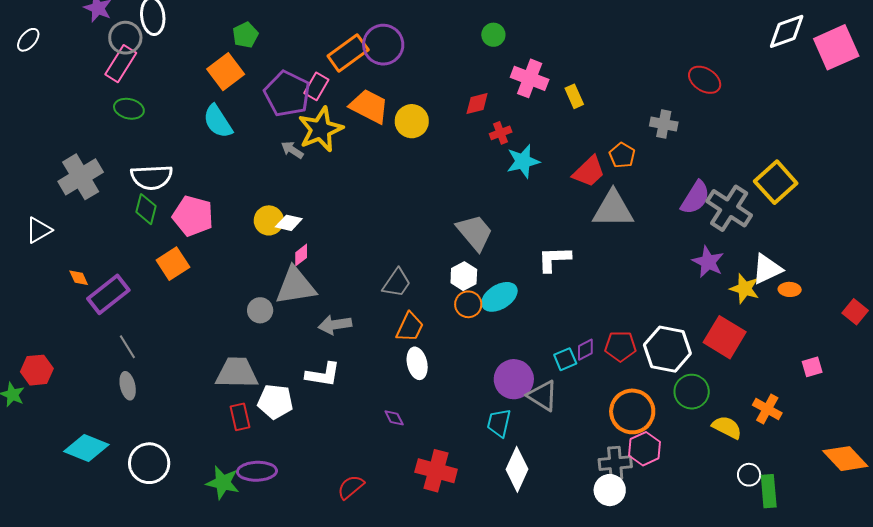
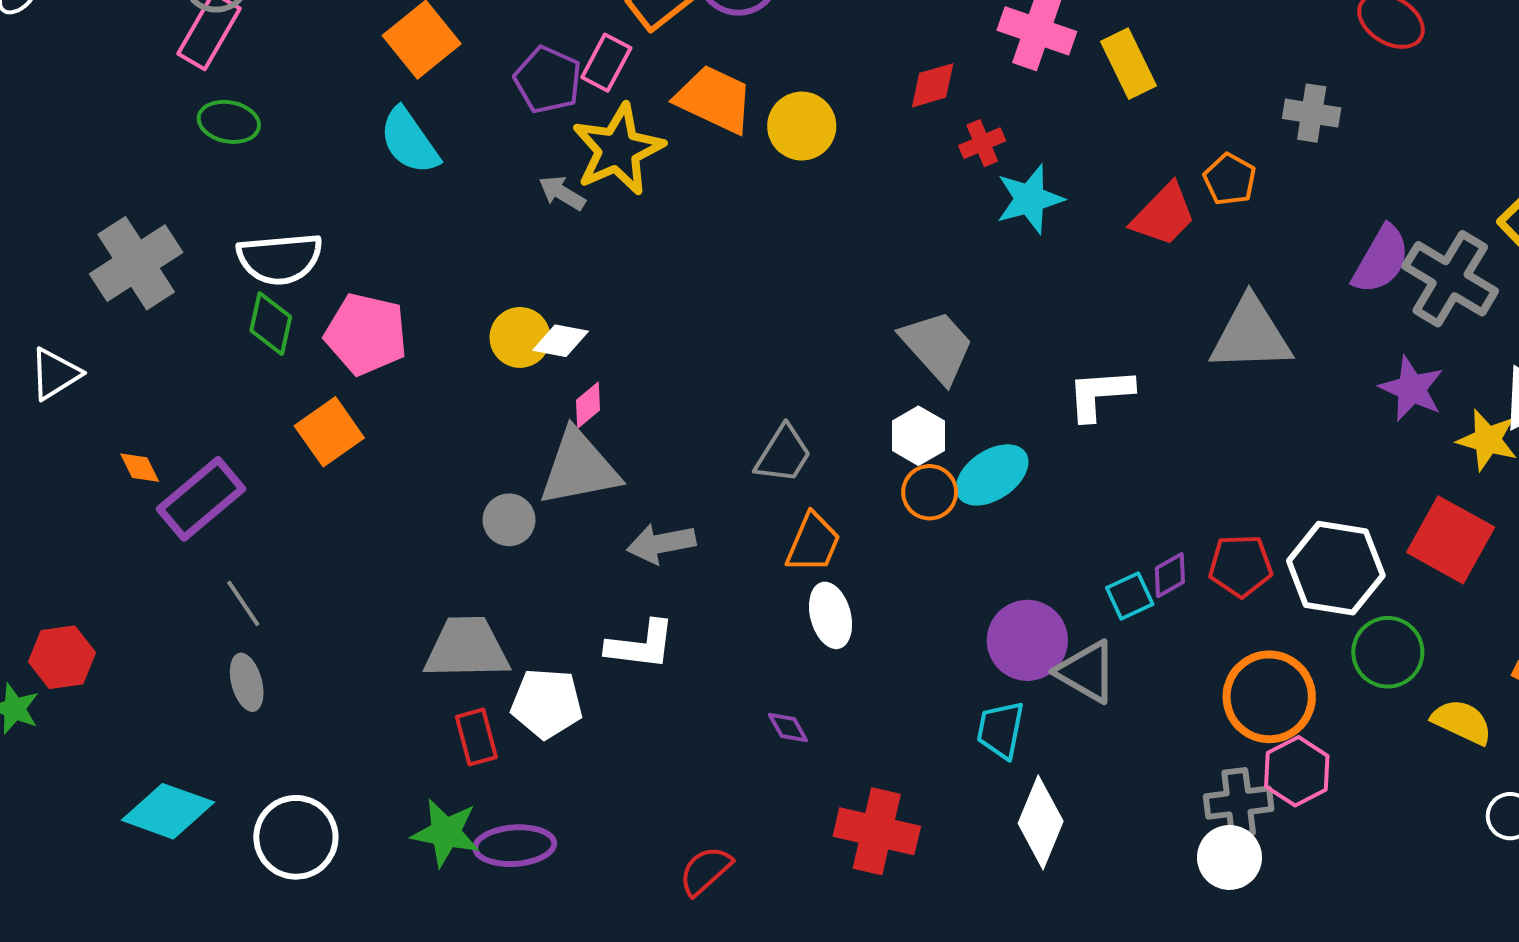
purple pentagon: (287, 94) -> (548, 80), size x0.7
yellow rectangle: (574, 96) -> (1129, 64), size x1.4
gray triangle: (613, 209) -> (1251, 335), moved
green star: (223, 483) -> (446, 833), moved

